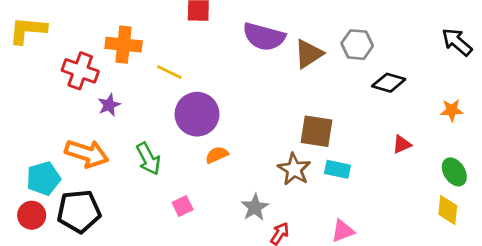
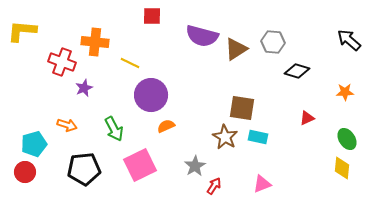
orange arrow: (87, 154) -> (67, 125), size x0.6
pink square: (183, 206) -> (140, 165), size x2.0
black pentagon: (79, 211) -> (84, 169), moved

